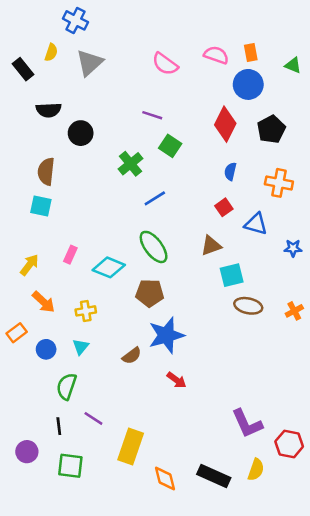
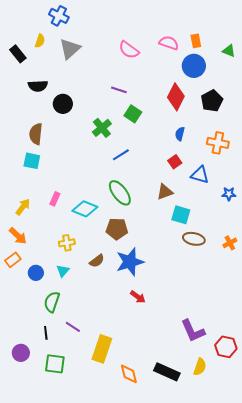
cyan square: (232, 275) -> (181, 215), turned 30
orange arrow: (44, 302) -> (18, 236), moved
brown semicircle: (132, 356) -> (97, 261), moved

